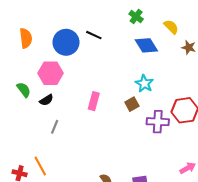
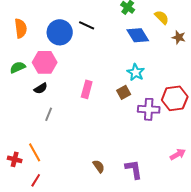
green semicircle: (24, 90) -> (18, 67), moved, turned -77

